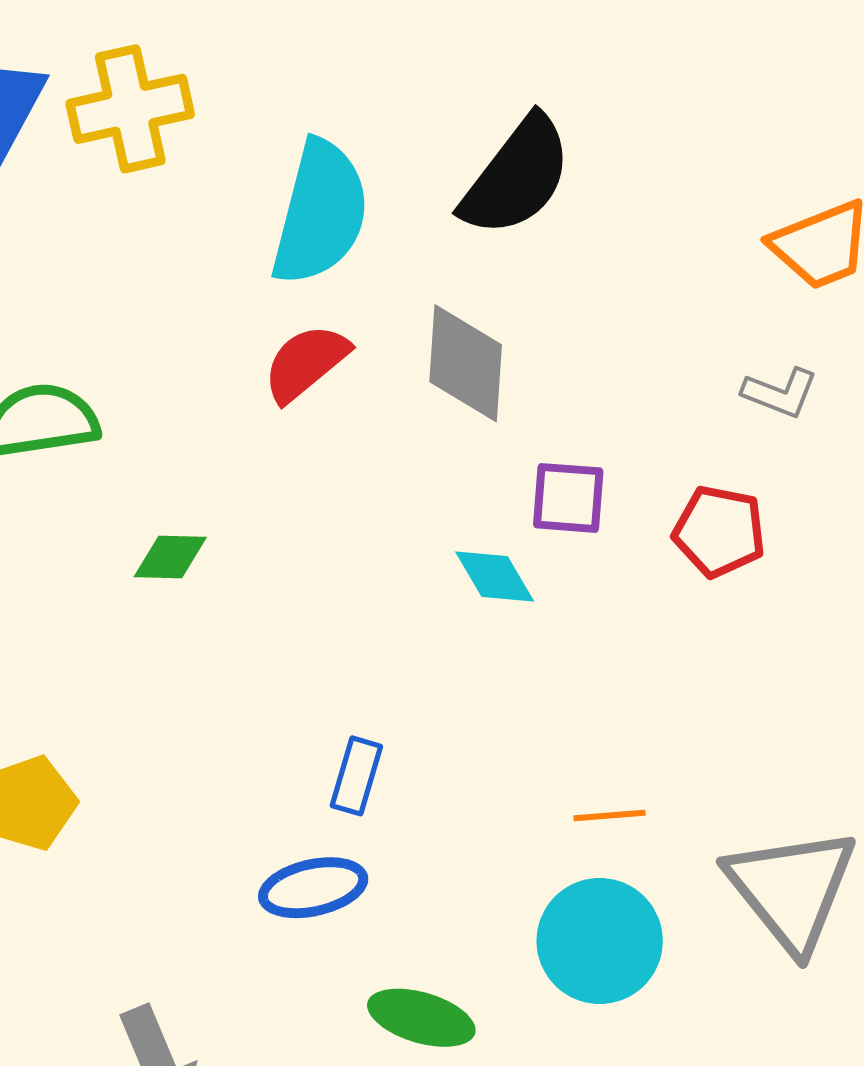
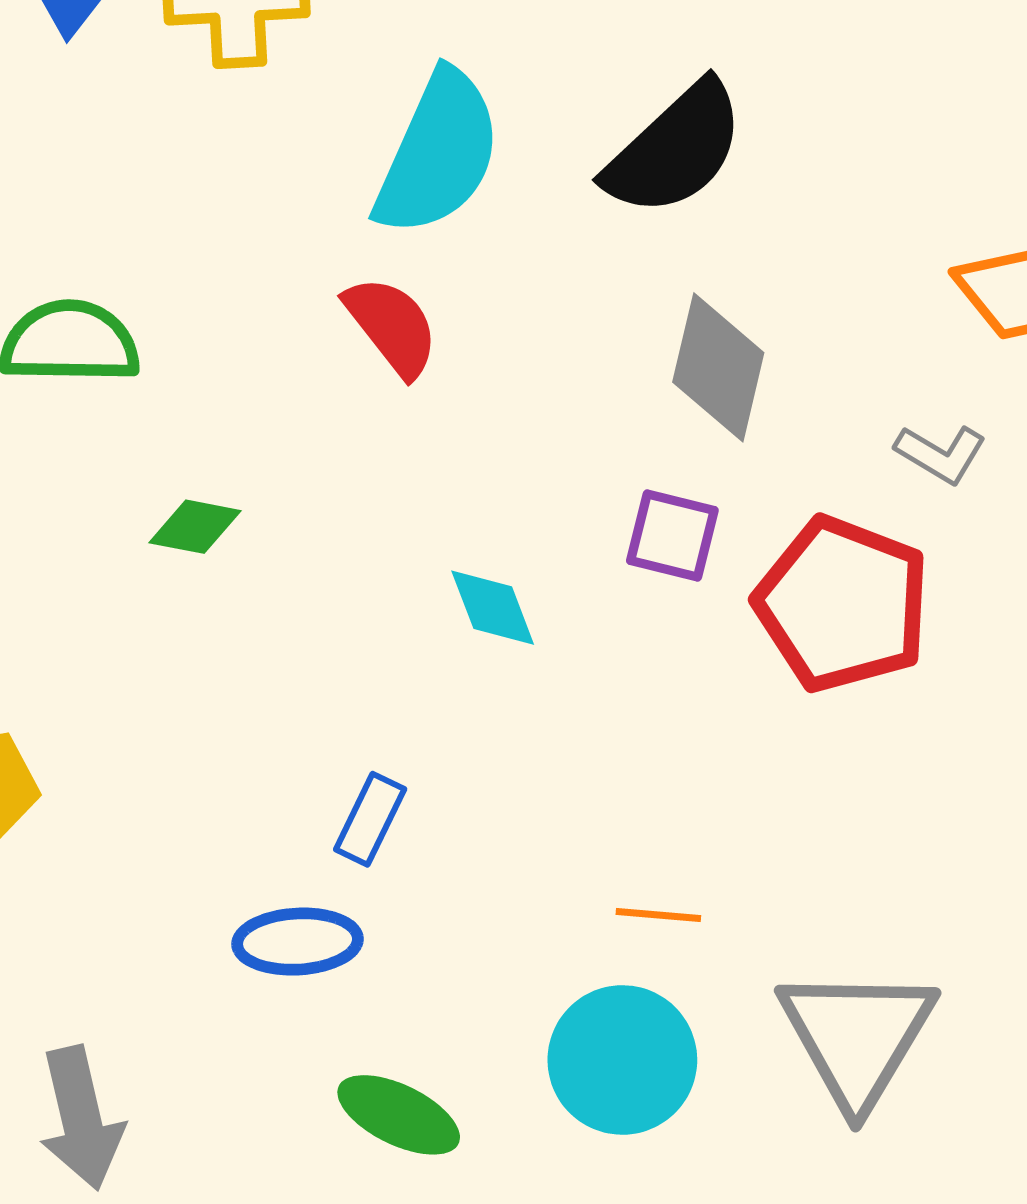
red semicircle: (306, 363) -> (392, 326), turned 82
gray diamond: (466, 363) -> (718, 367), moved
red pentagon: (719, 531) -> (842, 604), size x1.6
cyan diamond: (495, 576) -> (493, 608), moved

